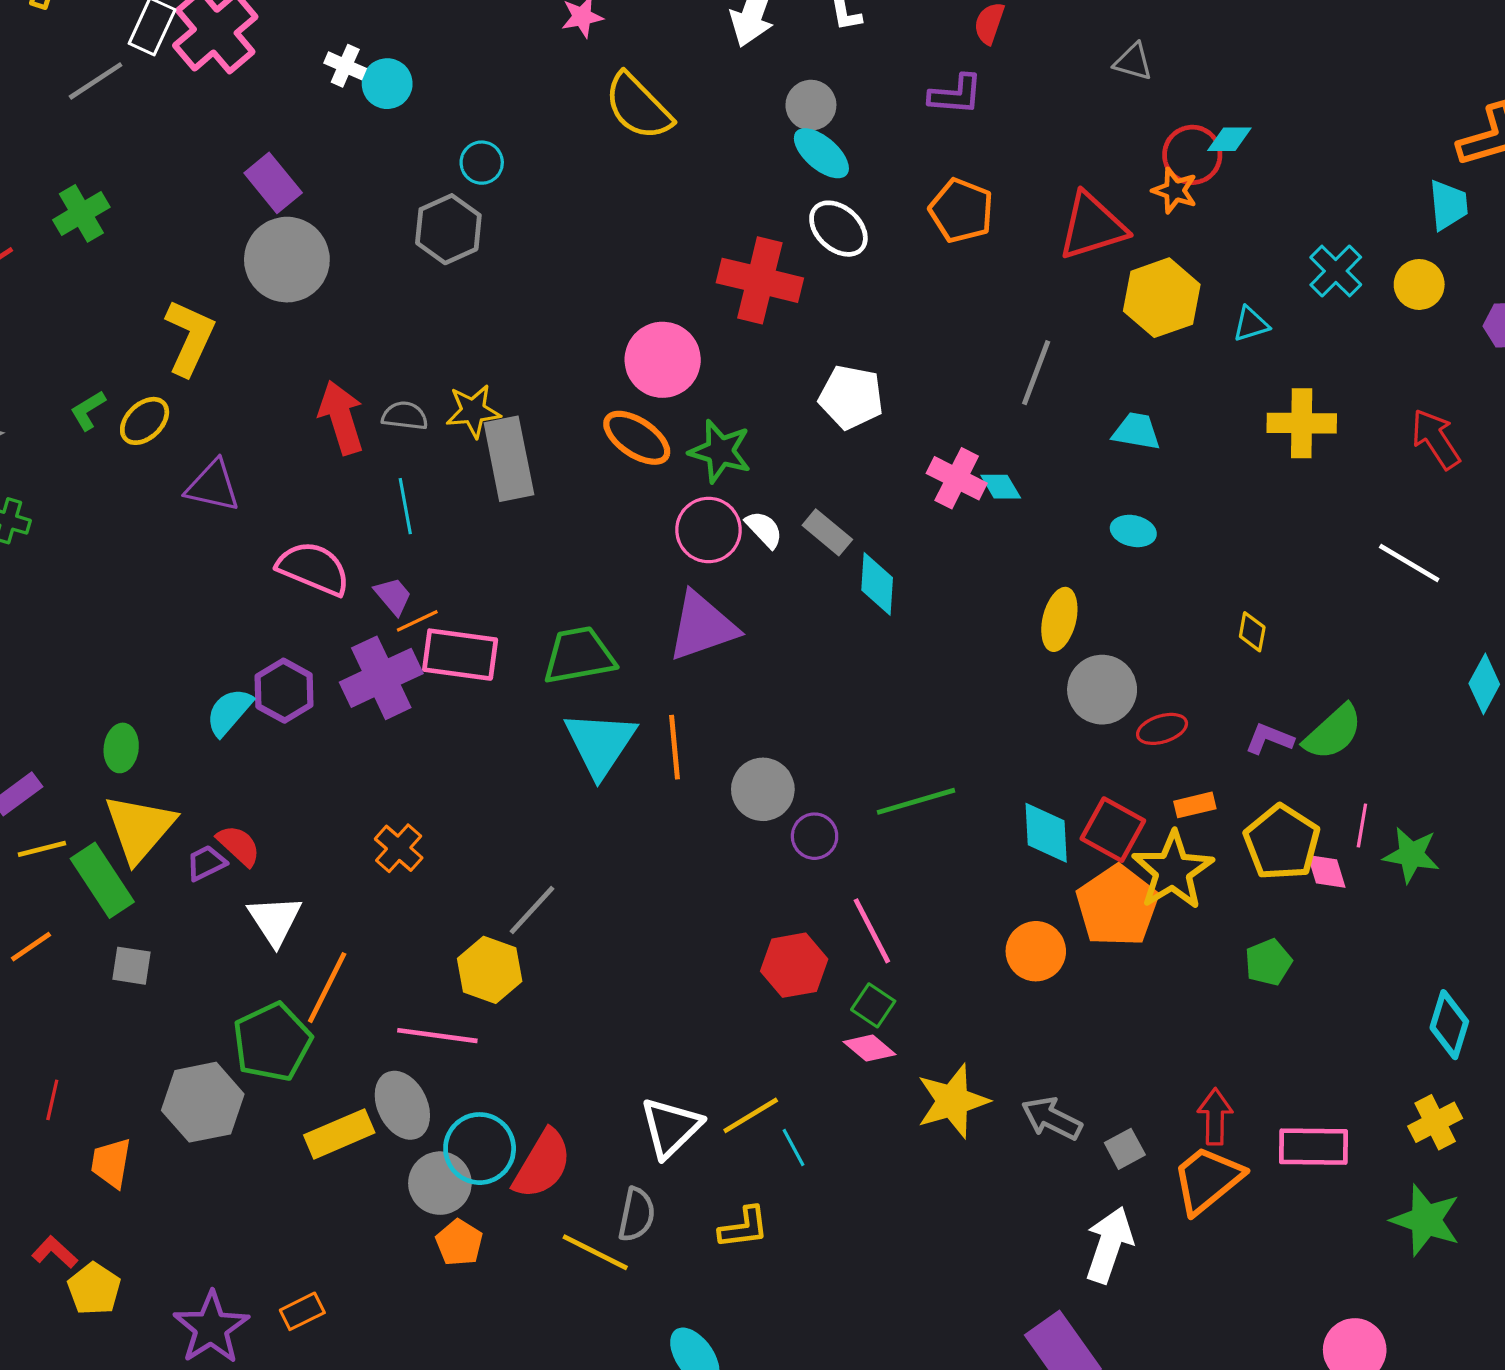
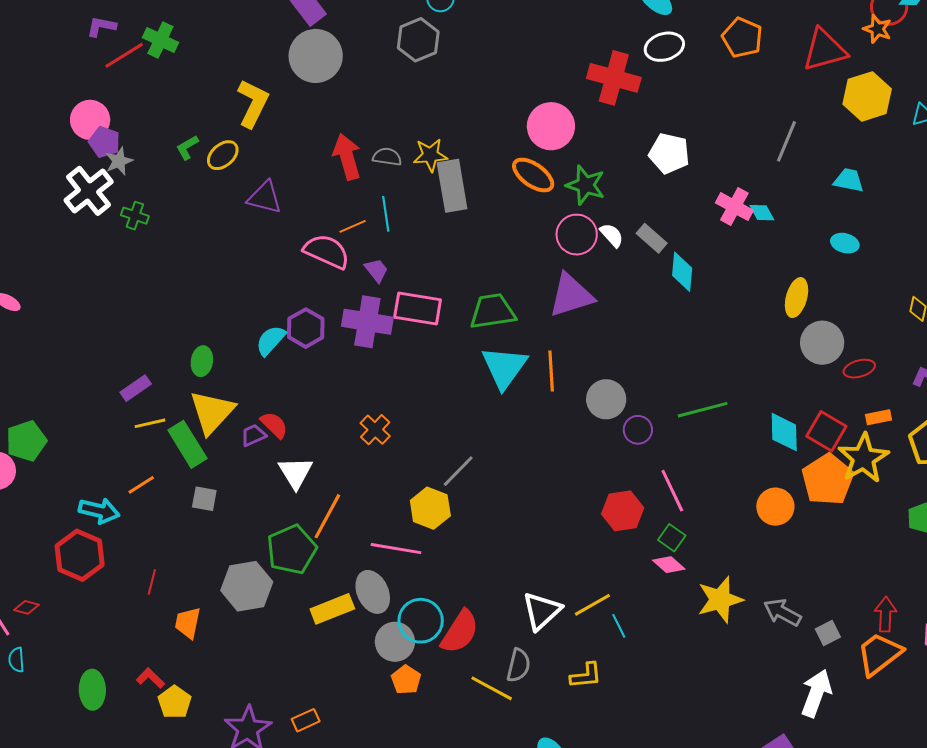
green cross: (81, 213) -> (160, 40), moved, turned -36
white ellipse: (838, 229) -> (664, 47), turned -60
orange line: (417, 621) -> (353, 226), moved
purple cross: (381, 678) -> (367, 322), turned 33

